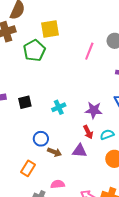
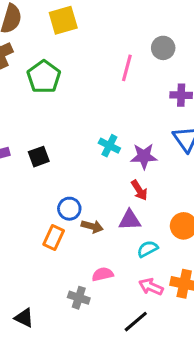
yellow square: (50, 29) -> (63, 20), moved
cyan cross: (59, 107) -> (109, 146), moved, turned -32
cyan semicircle: (107, 135) -> (148, 249), moved
orange rectangle: (28, 168) -> (54, 237), moved

